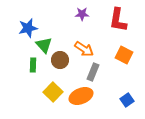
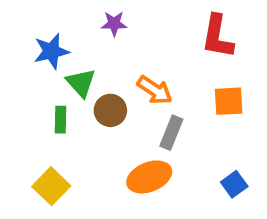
purple star: (82, 14) -> (114, 24), moved
orange square: (124, 55) -> (229, 101), turned -30
yellow square: (53, 92) -> (51, 186), moved

